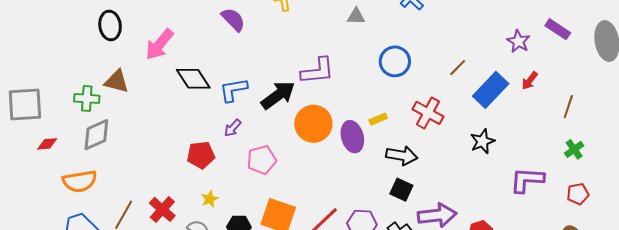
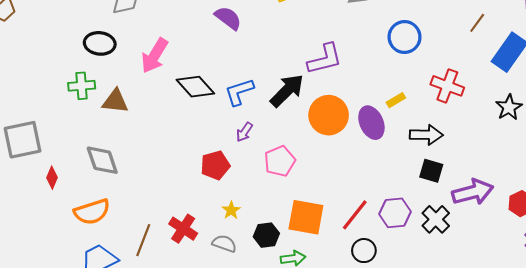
black ellipse: (110, 25) -> (100, 43), turned -68
brown line: (458, 68) -> (477, 23), moved
green cross: (87, 99) -> (82, 86), moved
gray diamond: (96, 135) -> (102, 160), turned -76
red diamond: (47, 144) -> (52, 178), turned -55

